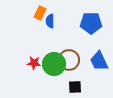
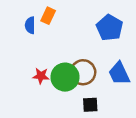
blue semicircle: (50, 21) -> (30, 25), moved
blue pentagon: (91, 23) -> (110, 28), turned 30

